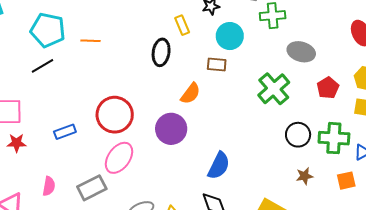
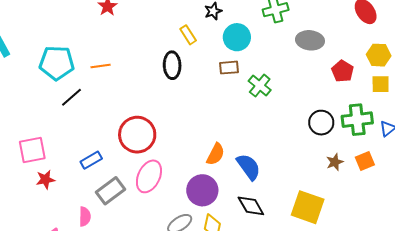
black line: (42, 66) -> (71, 97), moved
green cross: (274, 89) -> (260, 86), moved, size x0.7
orange semicircle: (191, 94) -> (216, 154), moved
purple circle: (171, 129) -> (202, 190), moved
blue semicircle: (219, 166) -> (249, 167), turned -52
orange square: (346, 181) -> (365, 161), moved
gray rectangle: (92, 188) -> (111, 191), moved

